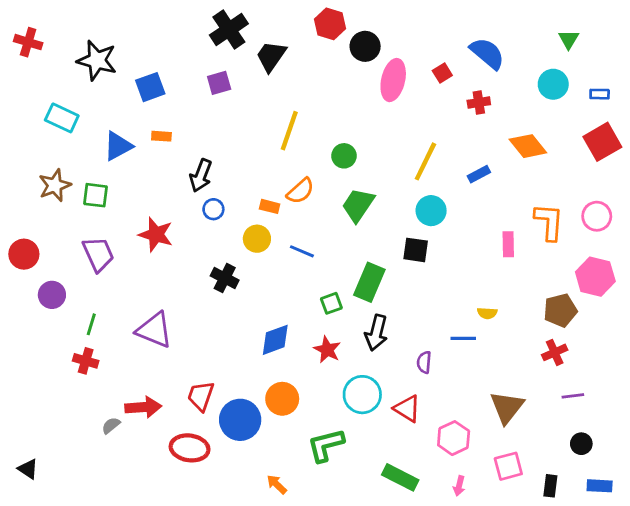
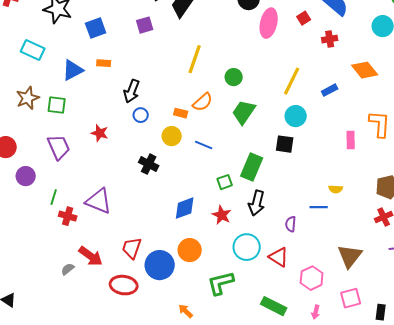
red star: (156, 234) -> (100, 133), size x0.7
red cross: (86, 361) -> (68, 216), moved
red arrow: (143, 407) -> (91, 256), turned 40

